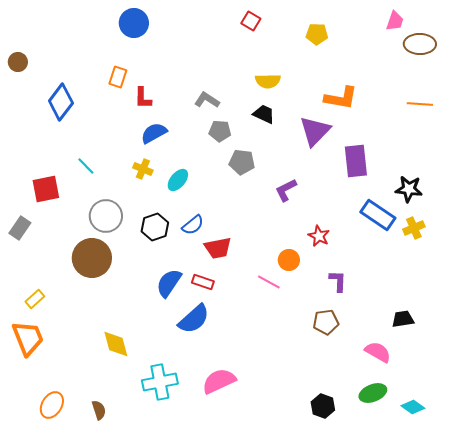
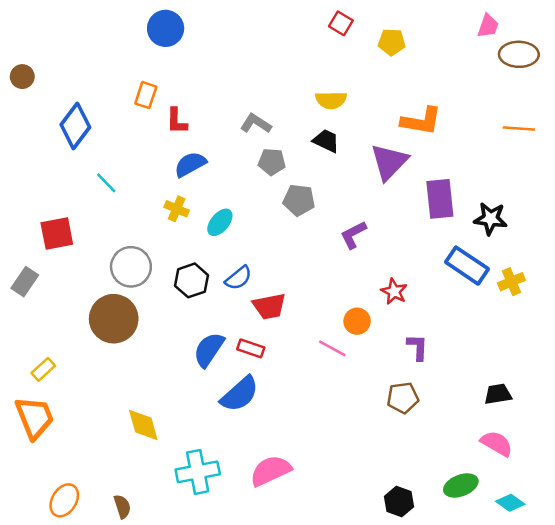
red square: (251, 21) -> (341, 23), moved
cyan line: (86, 166) -> (106, 183), moved
black star: (409, 189) -> (490, 219), moved
pink semicircle: (378, 352) -> (497, 443), moved

